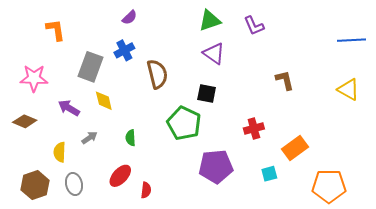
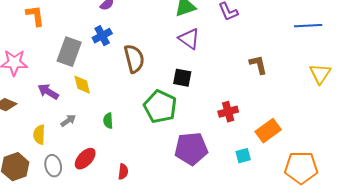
blue line: (352, 40) -> (308, 26), moved
yellow triangle: (348, 89) -> (320, 74), turned 35
red ellipse: (120, 176) -> (85, 159), moved

